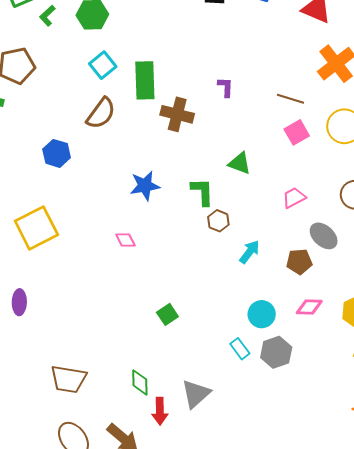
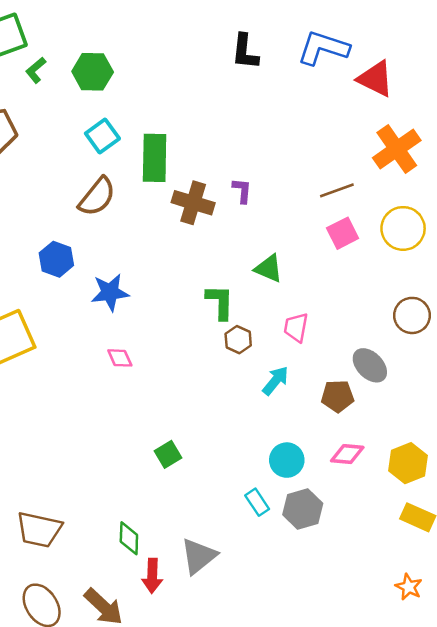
purple L-shape: (226, 87) -> (242, 191), moved
brown line: (290, 99) -> (337, 190), turned -40
blue hexagon: (57, 153) -> (56, 259), moved
blue star: (145, 186) -> (110, 292), moved
pink trapezoid: (294, 198) -> (296, 327), moved, turned -55

